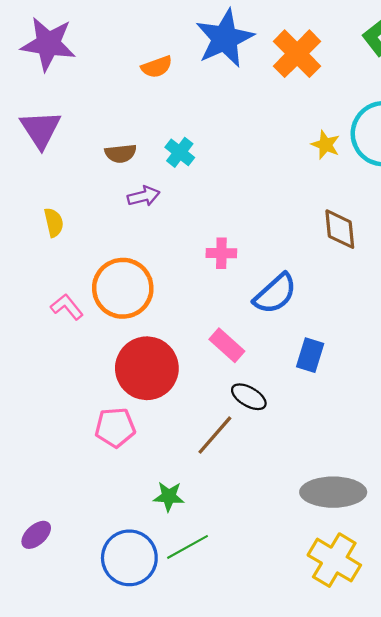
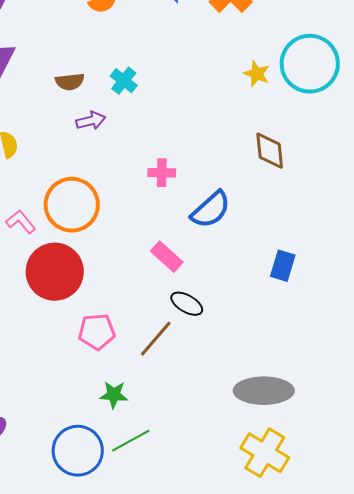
blue rectangle: (310, 355) -> (283, 266), moved
red circle: (147, 368) -> (55, 272), moved
pink pentagon: (115, 427) -> (97, 332), moved

